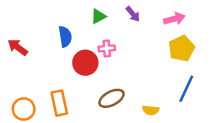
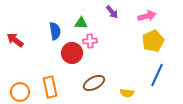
green triangle: (98, 16) -> (81, 23), moved, turned 32

